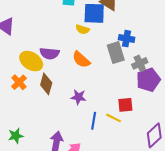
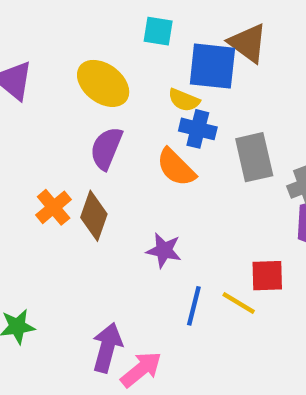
blue cross: (127, 39) -> (198, 129), moved
purple semicircle: (50, 53) -> (106, 148), turned 102
yellow ellipse: (31, 61) -> (103, 83), moved
orange cross: (19, 82) -> (54, 207), moved

